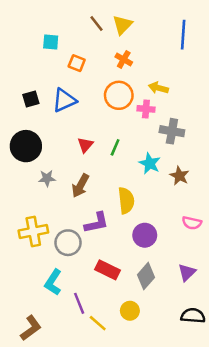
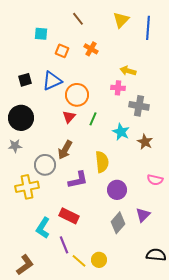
yellow triangle: (122, 25) -> (121, 20), moved
orange cross: (124, 59) -> (91, 49), moved
orange circle: (119, 95) -> (77, 95), moved
gray star: (47, 178) -> (15, 146), moved
gray circle: (68, 243) -> (45, 165), moved
red rectangle: (108, 270) -> (69, 216), moved
purple triangle: (187, 272) -> (143, 215), moved
yellow circle: (130, 311) -> (99, 260), moved

